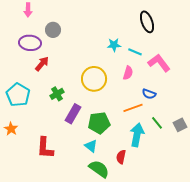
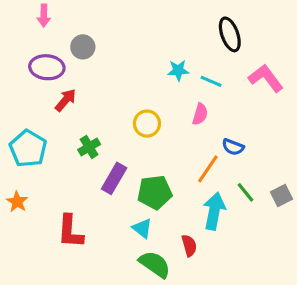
pink L-shape: (159, 63) -> (266, 78), moved
yellow circle: (94, 79) -> (147, 124), size x0.7
orange line: (133, 108) -> (208, 169), turned -36
red semicircle: (121, 157) -> (189, 246), turned 152

